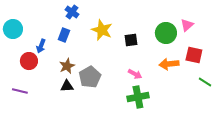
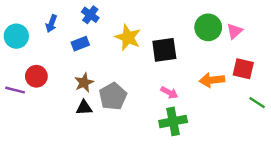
green circle: (166, 33) -> (208, 27), moved
blue rectangle: (64, 35) -> (80, 44), turned 48
black square: (131, 40) -> (164, 50), size x1.5
blue arrow: (41, 46) -> (51, 24), moved
purple line: (20, 91) -> (15, 90), moved

